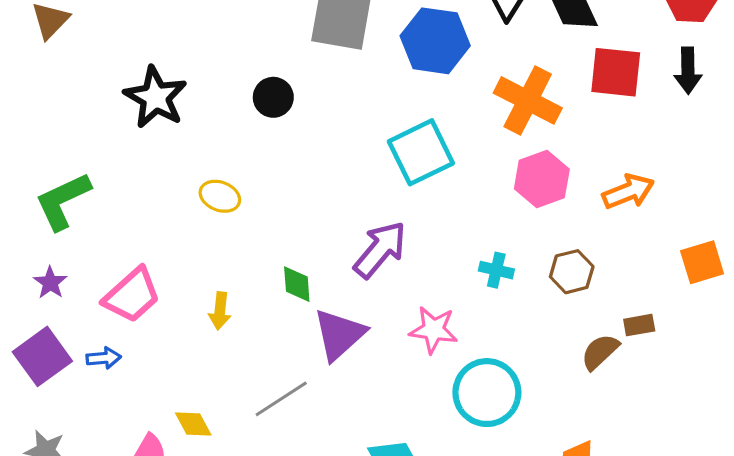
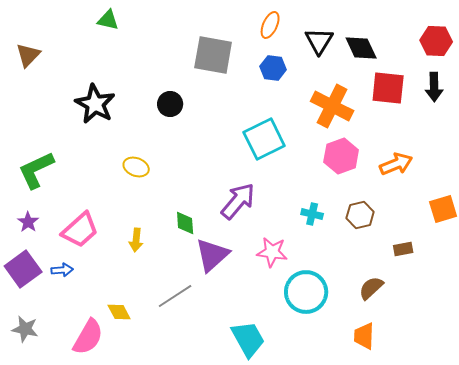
blue hexagon: (435, 41) -> (273, 68), size x0.6
brown semicircle: (600, 352) -> (371, 288), moved

